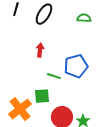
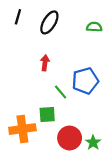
green line: (54, 76) -> (61, 92), turned 32
orange cross: (20, 109) -> (22, 129), turned 30

